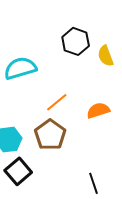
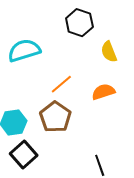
yellow semicircle: (106, 56) -> (109, 52), moved

